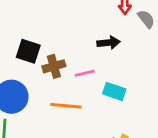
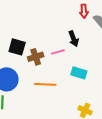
black arrow: (109, 43) -> (74, 39), turned 77
pink line: (85, 73) -> (58, 52), moved

